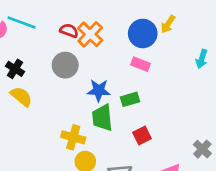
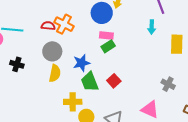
cyan arrow: (202, 59) -> (152, 27), moved
yellow semicircle: (21, 96) -> (55, 73), moved, turned 78
green rectangle: (130, 99) -> (108, 46), moved
red square: (142, 136) -> (114, 81), moved

